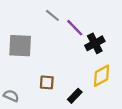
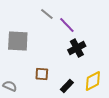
black cross: (95, 43) -> (77, 48), moved
yellow diamond: (102, 76) -> (93, 81), moved

